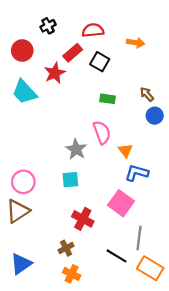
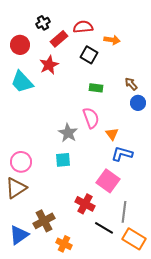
orange arrow: (136, 43) -> (112, 40), moved
red rectangle: (73, 53) -> (59, 39), moved
red cross: (83, 219) -> (85, 204), moved
brown cross: (66, 248) -> (44, 221), moved, size x1.5

